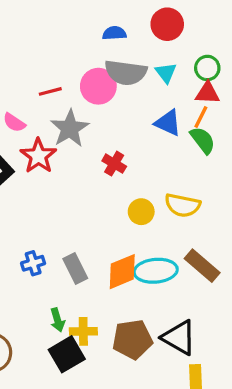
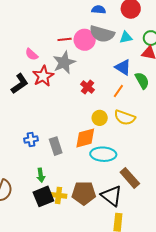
cyan triangle: (166, 73) -> (126, 37), turned 48
red line: (50, 91) -> (65, 39), moved
orange line: (201, 117) -> (118, 91), moved
brown rectangle: (202, 266) -> (130, 178), moved
orange diamond: (122, 272) -> (85, 138), moved
yellow cross: (83, 331) -> (59, 195), moved

